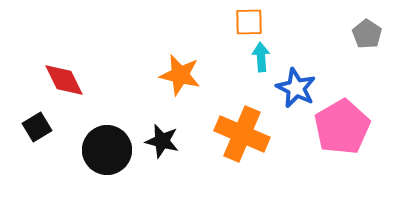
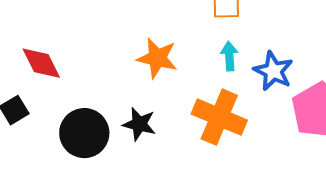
cyan arrow: (261, 57) -> (229, 56), moved

